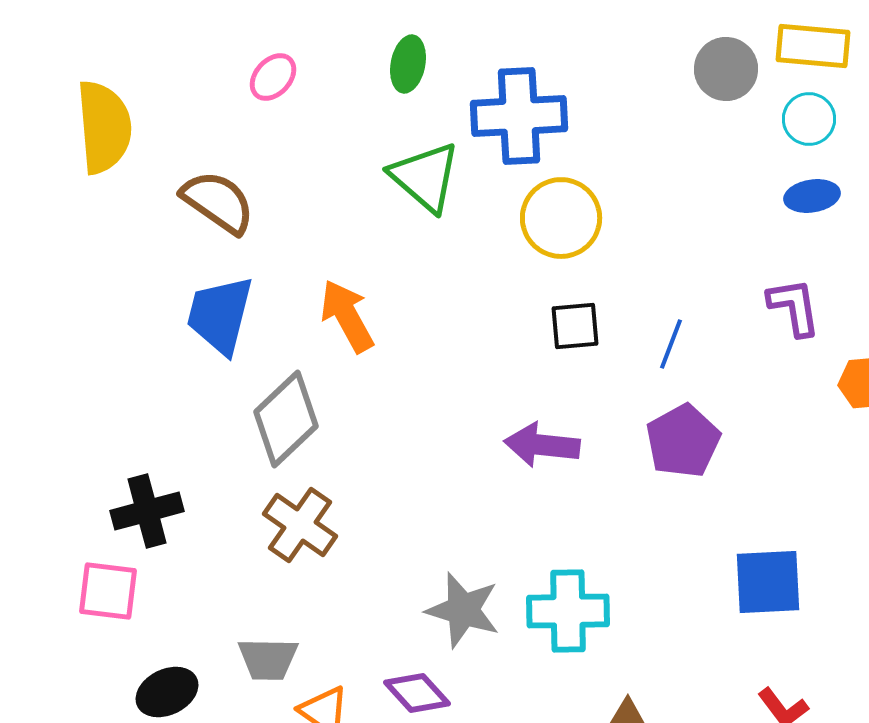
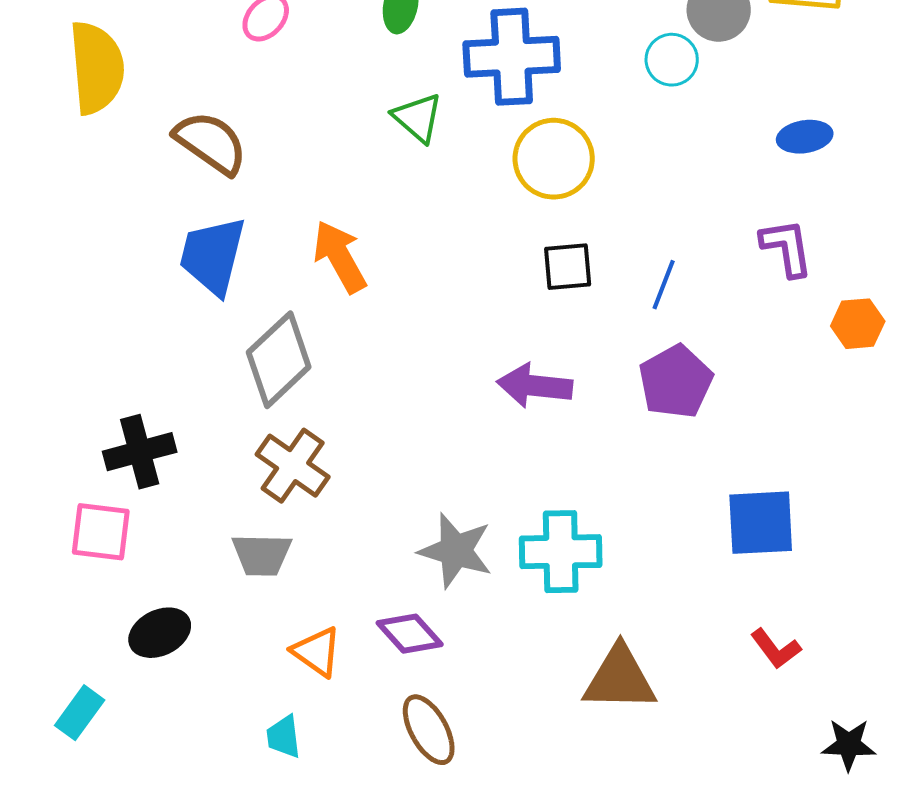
cyan circle: (809, 119) -> (672, 60), moved
green triangle: (425, 177) -> (418, 118), size x0.7
gray trapezoid: (268, 659) -> (262, 555), moved

